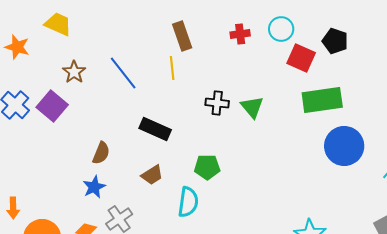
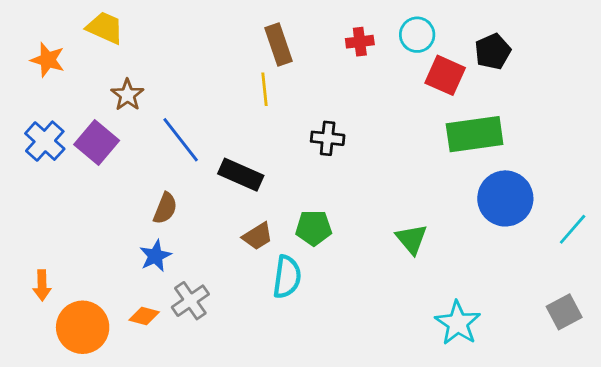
black pentagon: (335, 41) -> (493, 51), turned 30
blue line: (123, 73) -> (181, 140), moved
green triangle: (252, 107) -> (412, 239), moved
brown trapezoid: (152, 175) -> (258, 236), moved

